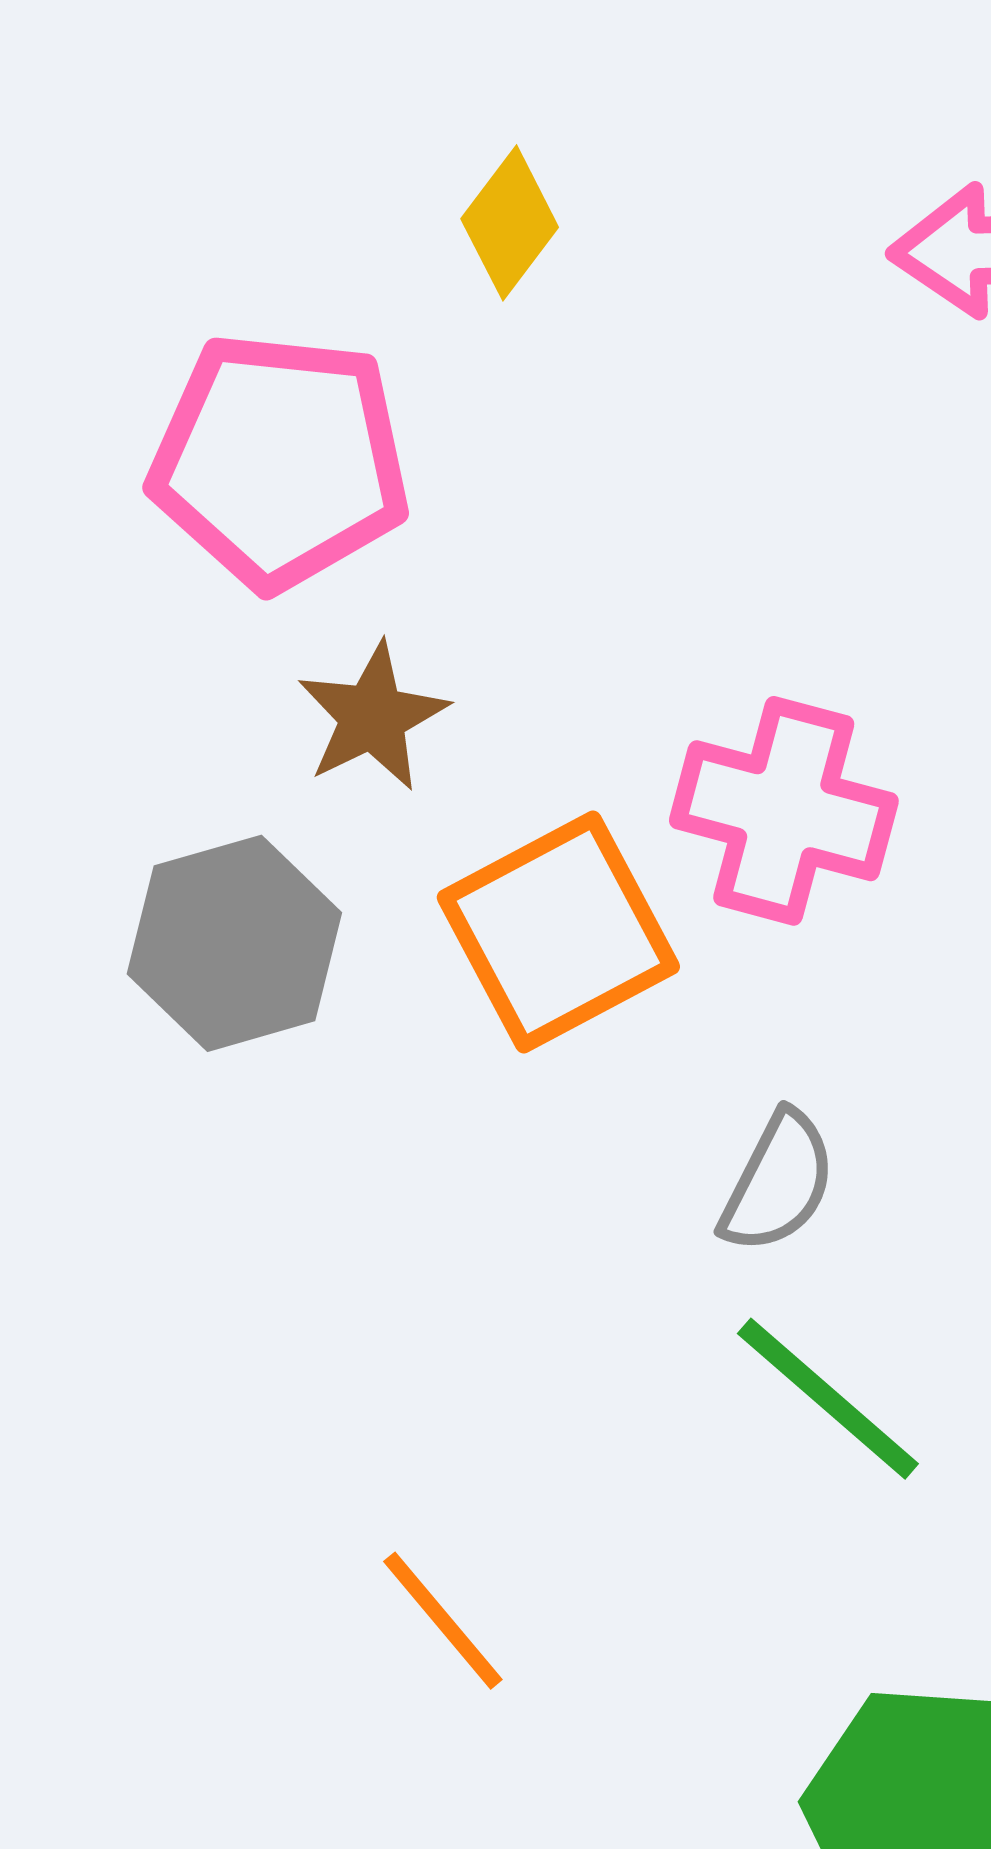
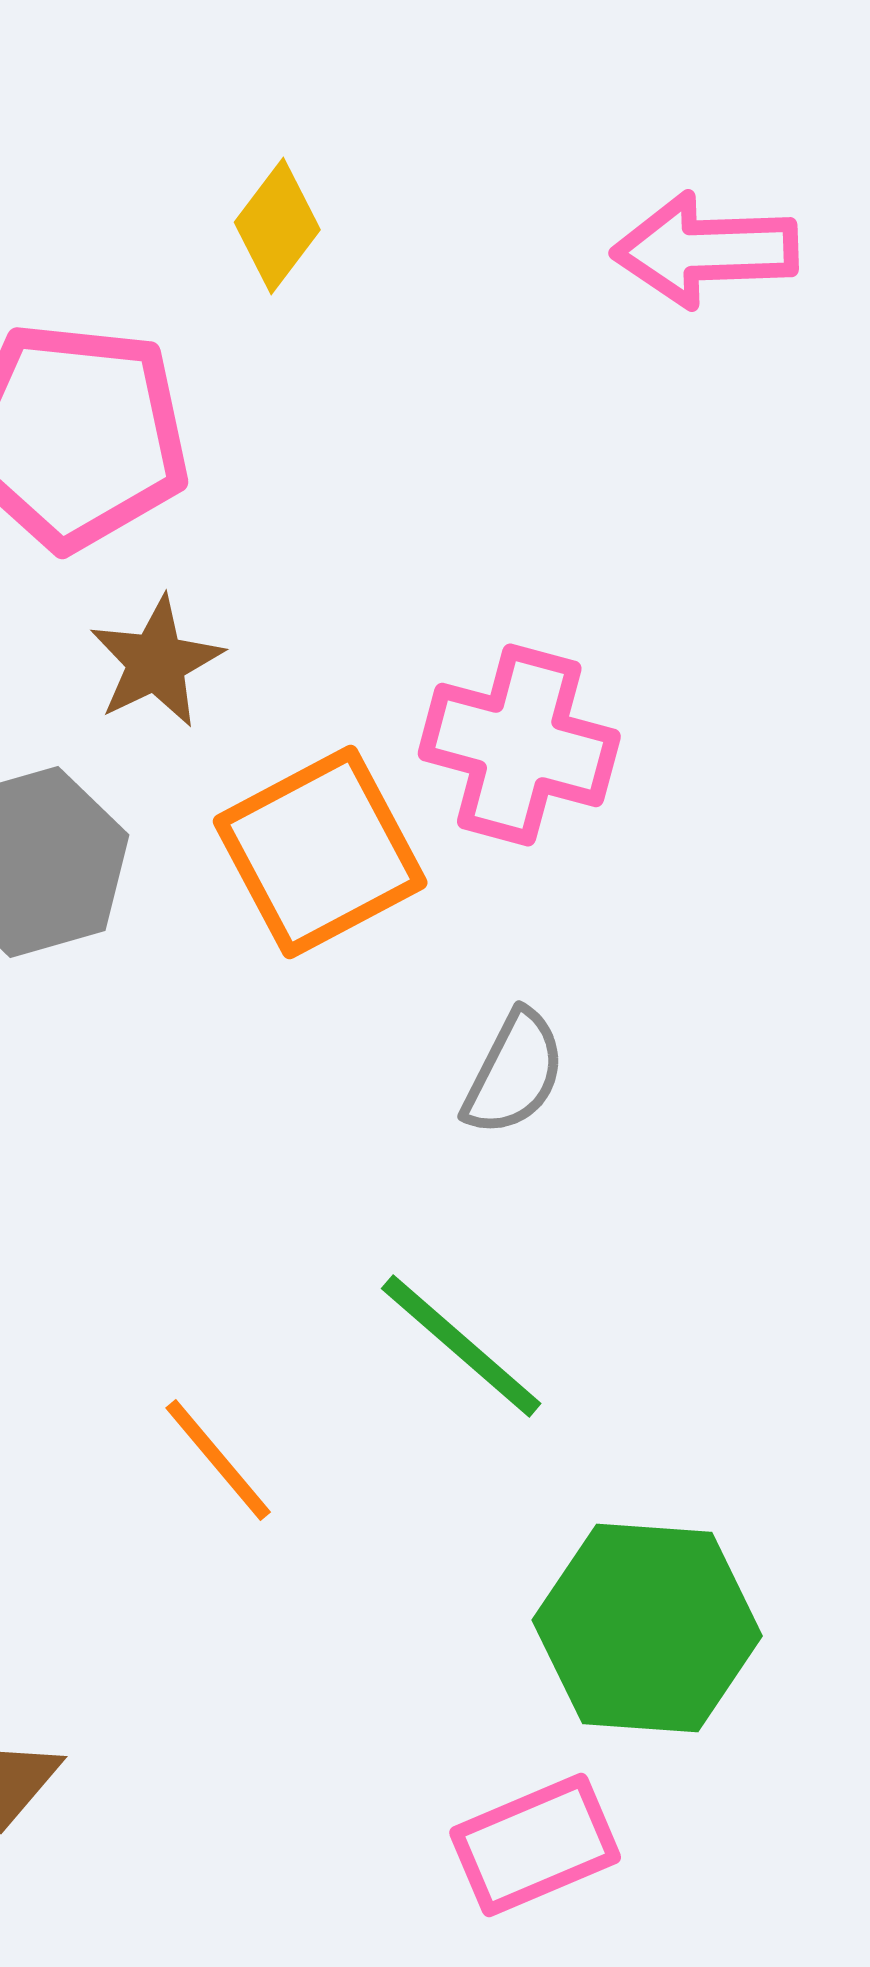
green line: (828, 1399) -> (461, 1346), moved

